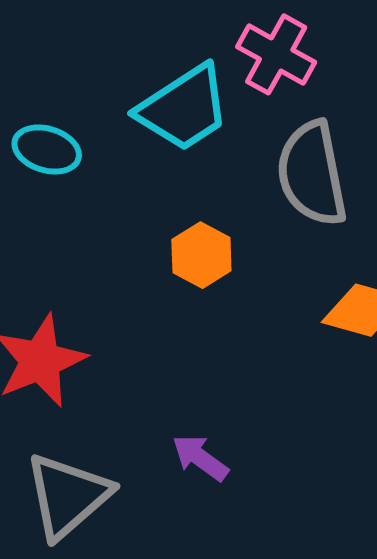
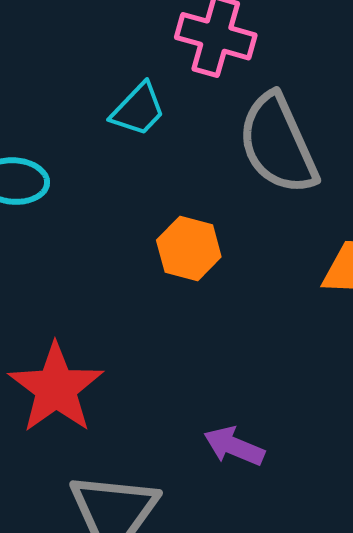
cyan trapezoid: (184, 108) -> (138, 109), size x0.6

